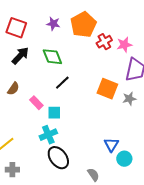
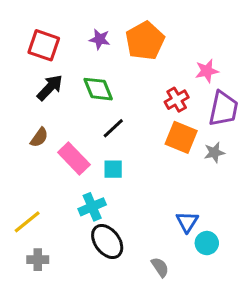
red cross: (104, 42) -> (177, 100), moved
pink rectangle: (36, 103) -> (74, 158), size x1.5
cyan square: (54, 113) -> (113, 169), moved

